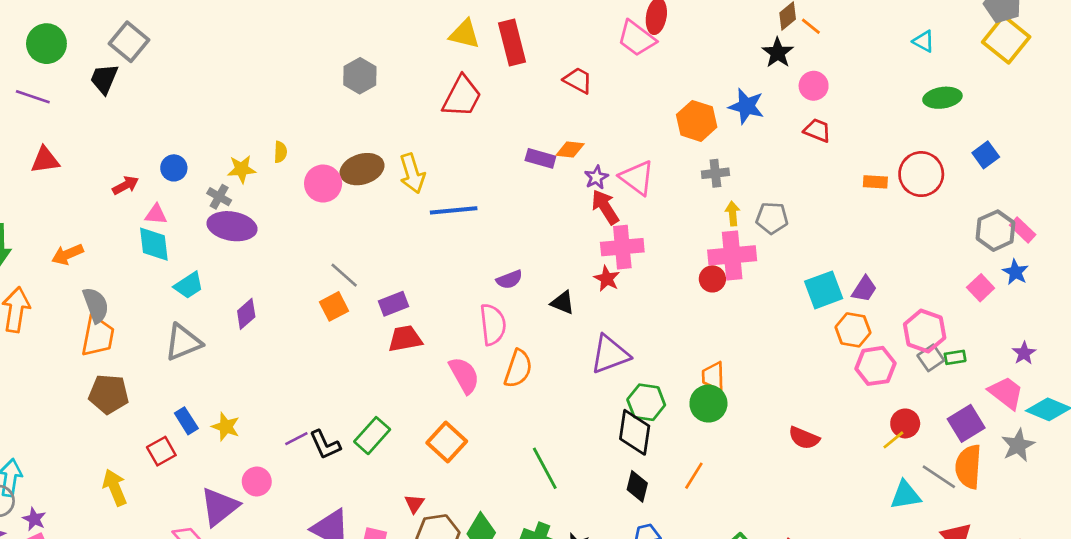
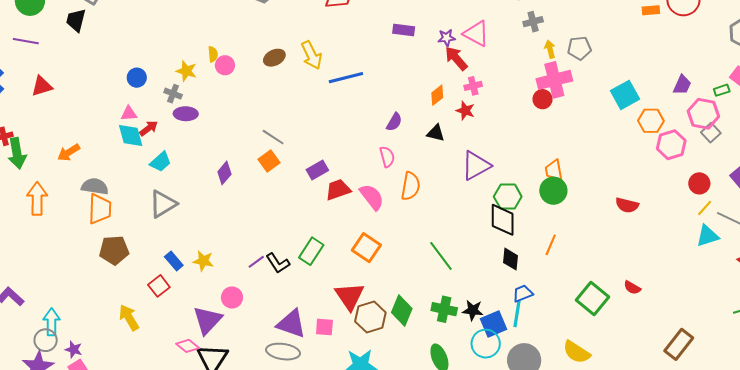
orange diamond: (570, 150) -> (437, 95), moved, turned -35
yellow star: (242, 169) -> (186, 71), turned 30
brown ellipse: (362, 169) -> (274, 58), size x0.7
purple star: (596, 177) -> (447, 38), turned 30
pink circle: (323, 184) -> (225, 65), moved, size x0.7
red arrow: (125, 185) -> (149, 128), moved
purple ellipse: (232, 226) -> (186, 114), size x0.7
pink cross: (622, 247) -> (473, 86), size x0.6
purple semicircle: (509, 279) -> (394, 122), turned -30
purple trapezoid: (864, 289) -> (682, 85), moved
purple rectangle: (393, 304) -> (317, 170), moved
gray semicircle: (96, 305) -> (95, 186), turned -52
purple diamond: (246, 314) -> (224, 173), moved
pink semicircle: (493, 325) -> (387, 157), size x0.7
red trapezoid: (405, 339) -> (338, 190), moved
green rectangle: (955, 357) -> (722, 90), moved
yellow line: (893, 440) -> (705, 208), moved
red triangle: (414, 504) -> (350, 296), size x2.0

